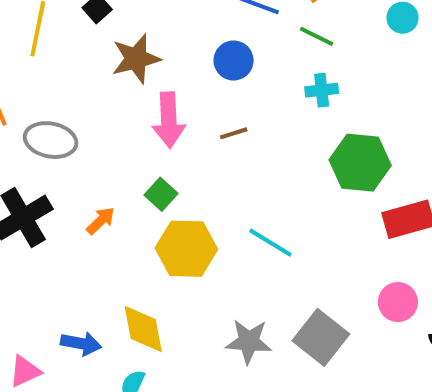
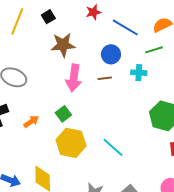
green line: (317, 36) -> (154, 50), turned -54
cyan cross: (322, 90) -> (139, 73), moved
brown line: (234, 133) -> (105, 78), moved

